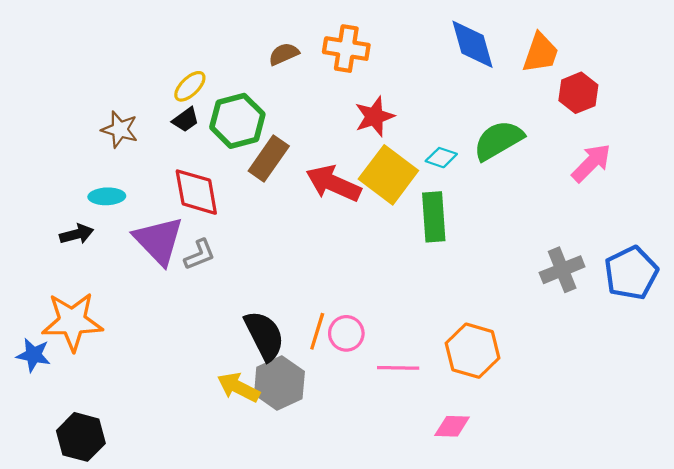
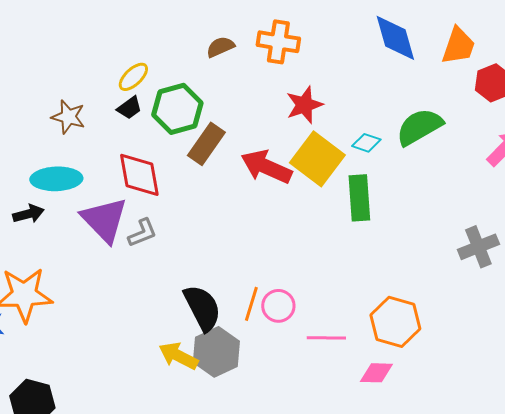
cyan ellipse: (107, 196) -> (56, 179), size x1.5
pink diamond: (452, 426) -> (376, 373), moved

